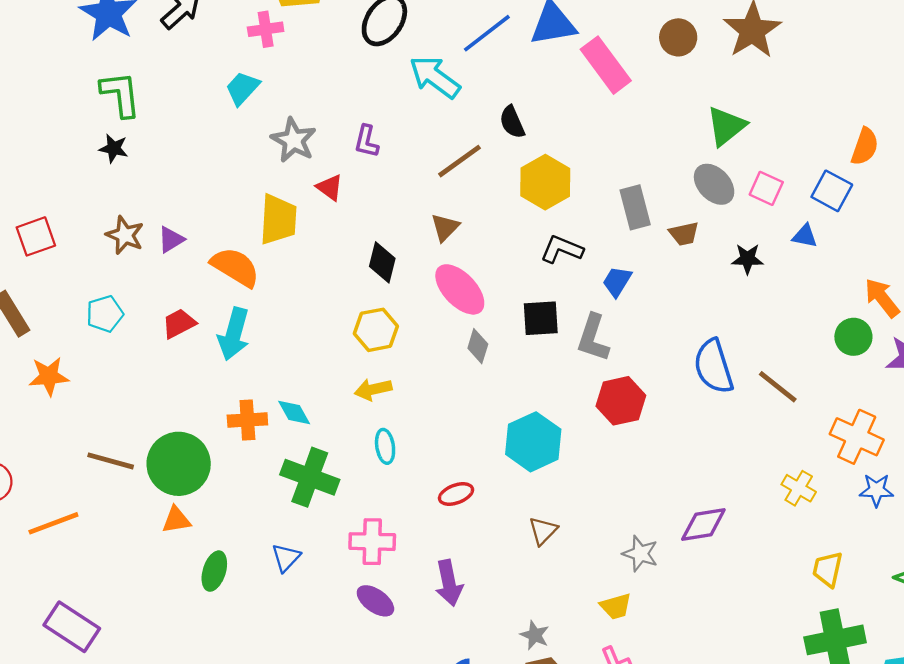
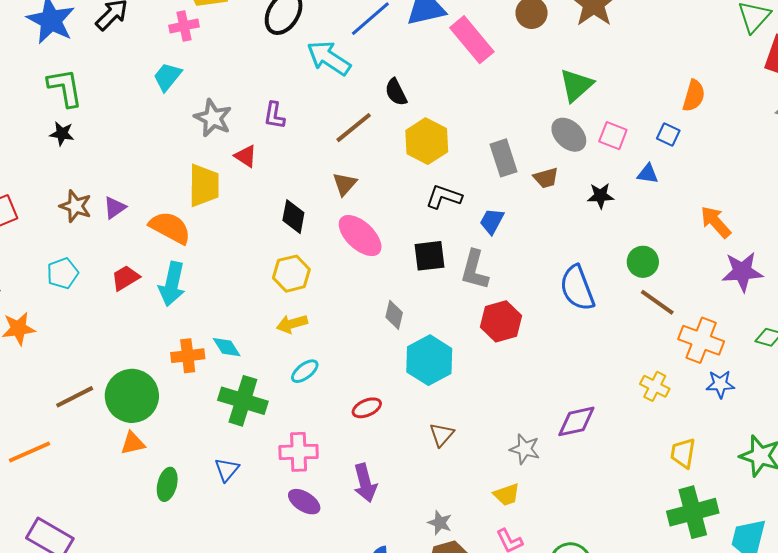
blue square: (832, 191) -> (668, 135), size x0.7
green circle: (853, 337) -> (643, 262), moved
gray diamond: (478, 346) -> (394, 315), moved
brown line: (778, 387) -> (657, 302), moved
cyan ellipse: (385, 446) -> (305, 371), turned 64
brown line: (111, 461) -> (75, 397), turned -39

